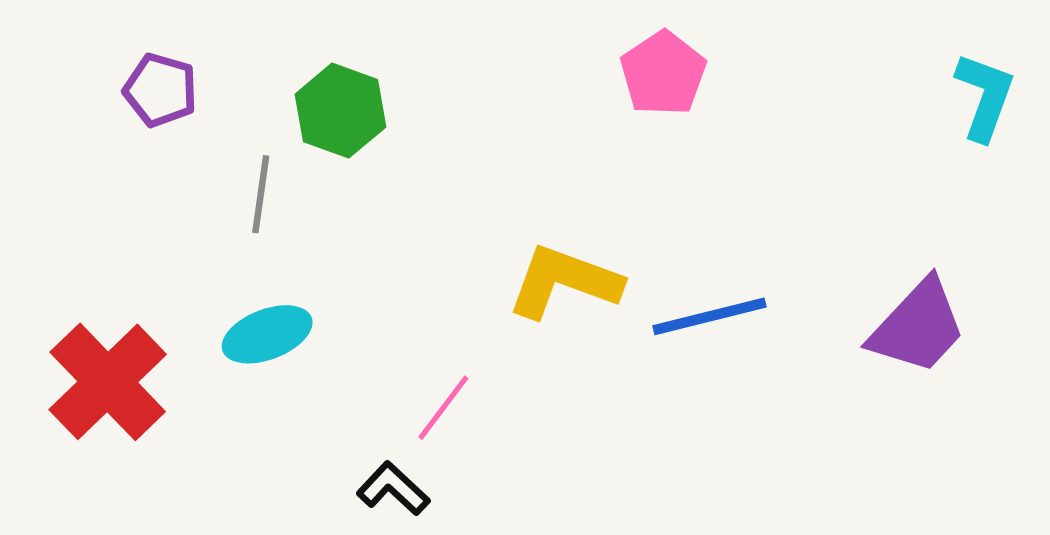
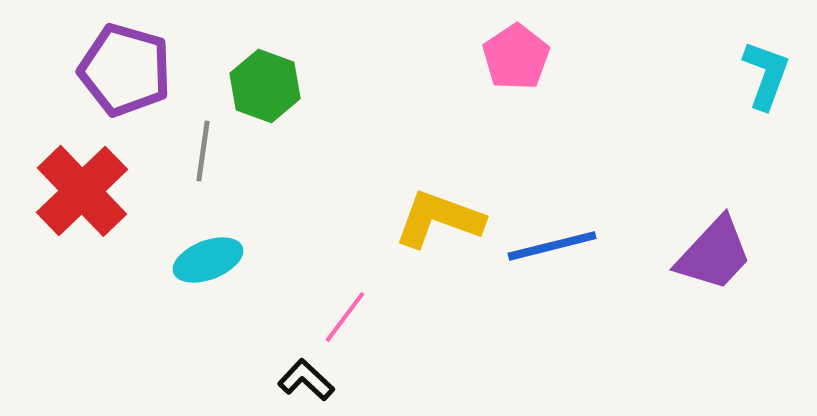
purple pentagon: (160, 90) -> (125, 70), size x1.6
red cross: (108, 382) -> (82, 191), moved

